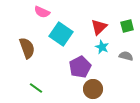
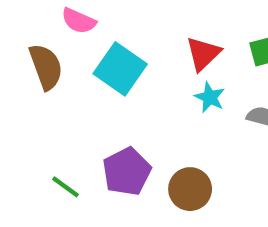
brown semicircle: (27, 48) -> (46, 67), moved
purple pentagon: (80, 67) -> (127, 172), moved

